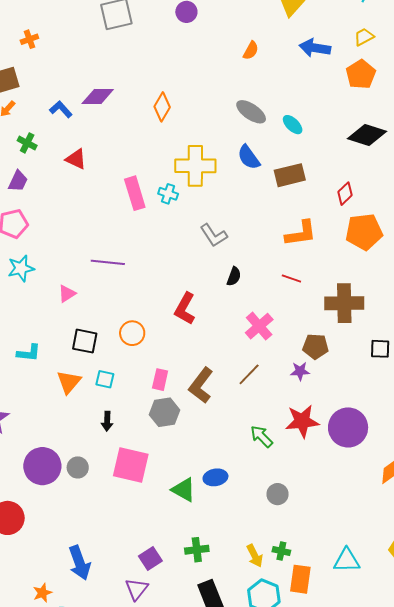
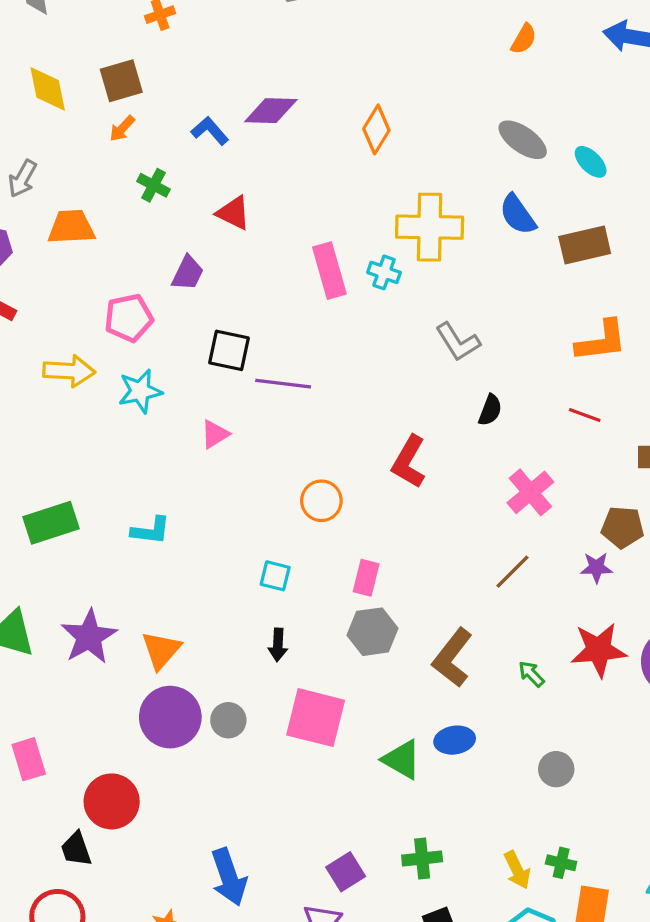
purple trapezoid: (18, 181) -> (188, 273), moved
black square: (85, 341) -> (229, 350), moved
orange triangle: (69, 382) -> (161, 650), moved
brown L-shape: (201, 385) -> (452, 658), moved
green arrow: (261, 436) -> (531, 674), size x0.7

